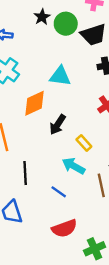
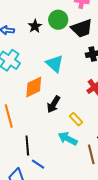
black star: (42, 17) -> (35, 26), moved
cyan triangle: (60, 76) -> (55, 64), turned 36
blue line: (59, 192) -> (38, 164), moved

